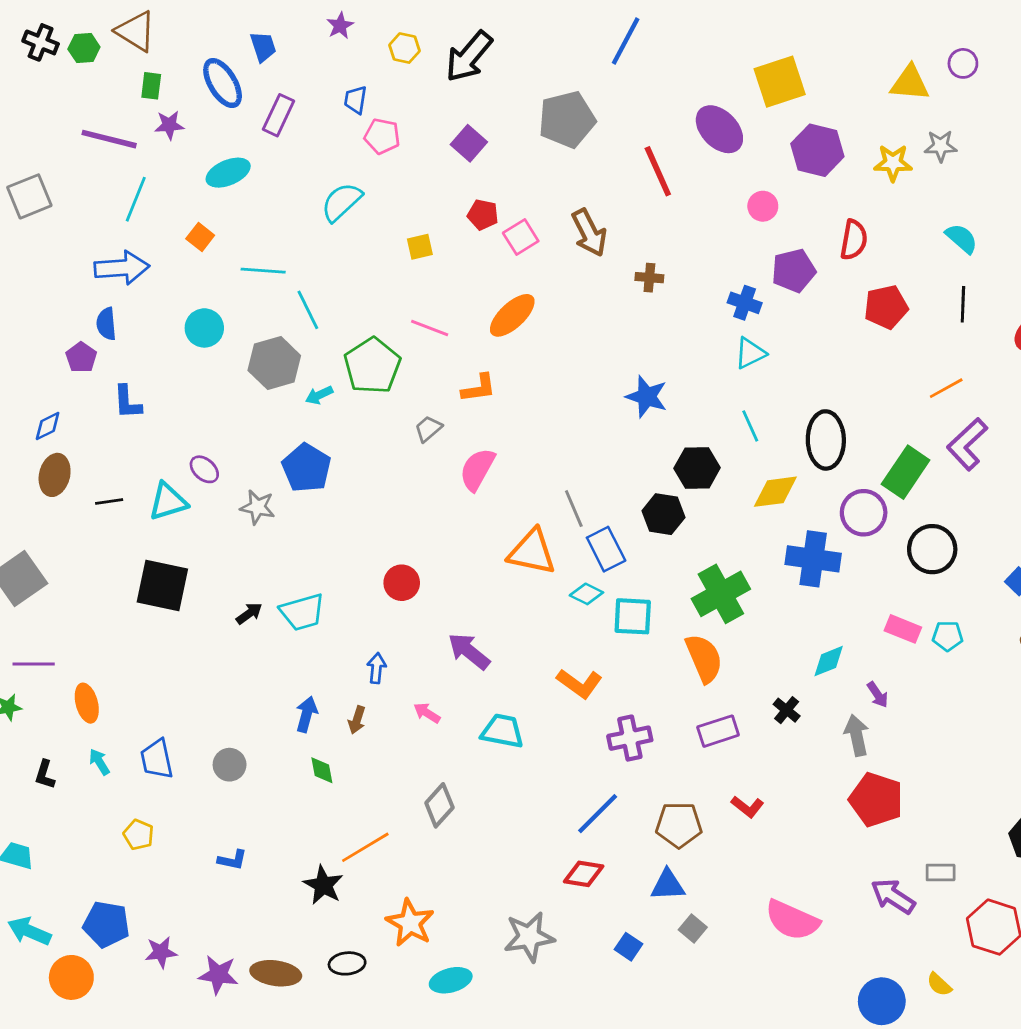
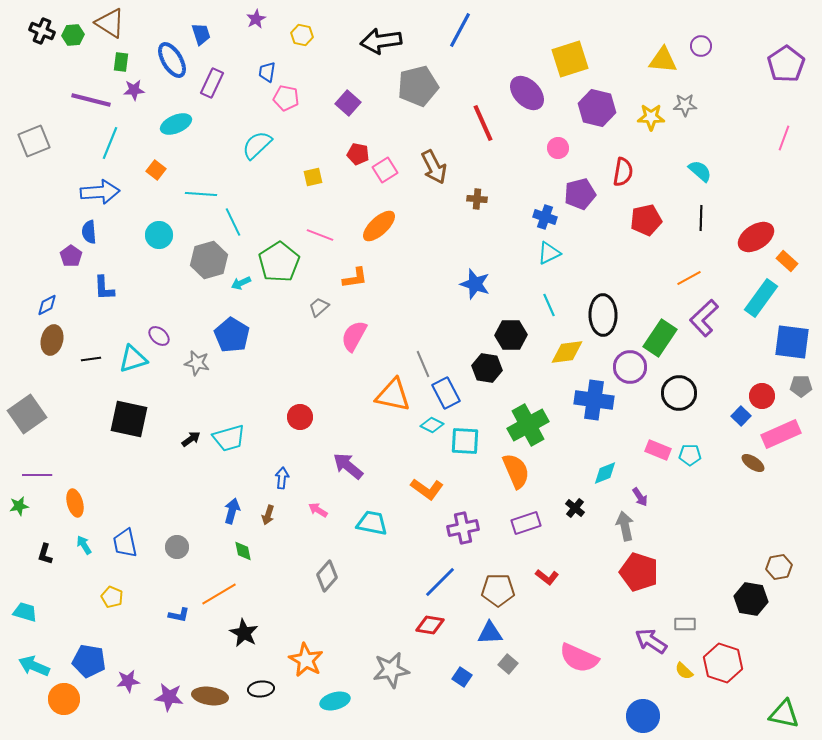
black arrow: (469, 56) -> (381, 41), moved, turned 42
orange line: (365, 847) -> (219, 594), moved
yellow semicircle: (939, 984) -> (684, 671), moved

